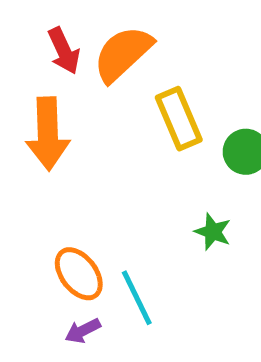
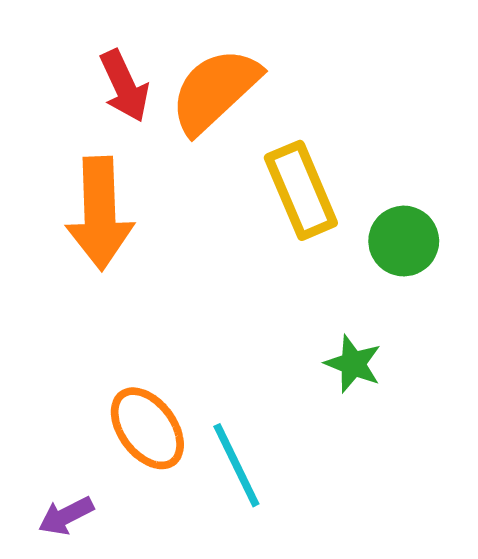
purple arrow: (83, 331) -> (66, 516), moved

